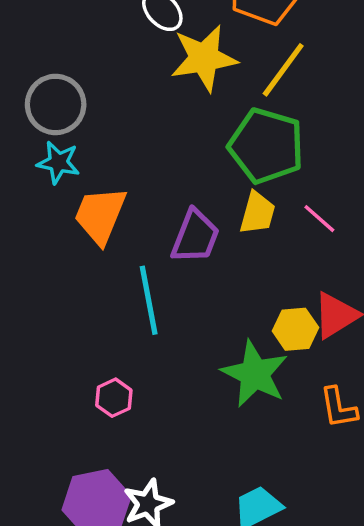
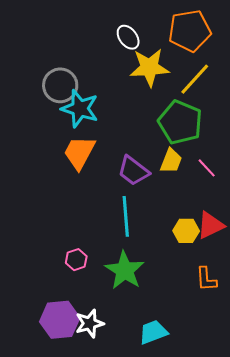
cyan star: (58, 162) -> (80, 109), moved, size x1.5
purple trapezoid: (195, 236) -> (133, 171), turned 100
cyan line: (149, 300) -> (126, 216), moved
green star: (255, 374) -> (125, 270), moved

